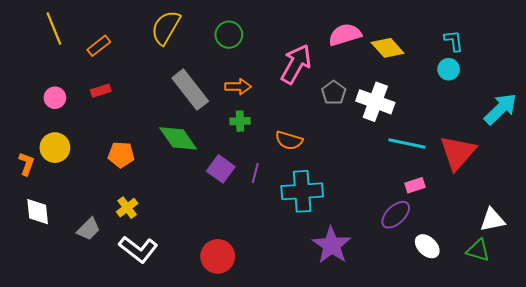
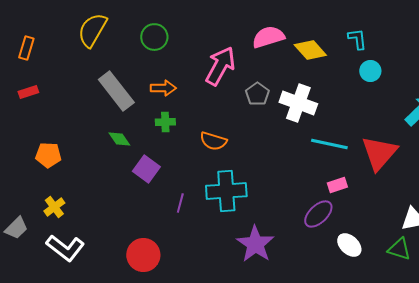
cyan L-shape: (454, 41) -> (357, 39), moved
orange rectangle: (99, 46) -> (26, 48), turned -35
green diamond: (178, 138) -> (119, 139), moved, size x0.6
purple line: (255, 173) -> (180, 203), moved

